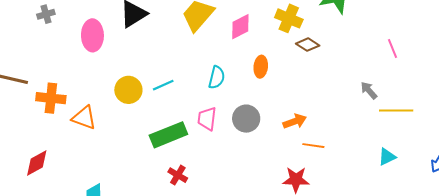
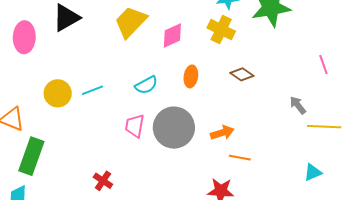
brown diamond: (308, 45) -> (242, 74), moved
cyan semicircle: (217, 77) -> (146, 85), turned 45
gray circle: (246, 119) -> (174, 128), size x1.5
green rectangle: (168, 135) -> (31, 156), moved, turned -51

